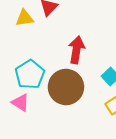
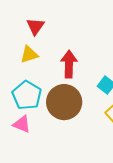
yellow triangle: (24, 18) -> (29, 54), moved

